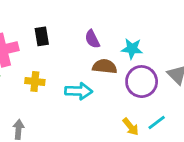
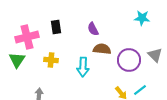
cyan star: (132, 49) -> (142, 18), moved
cyan arrow: (79, 91) -> (83, 67), turned 90

